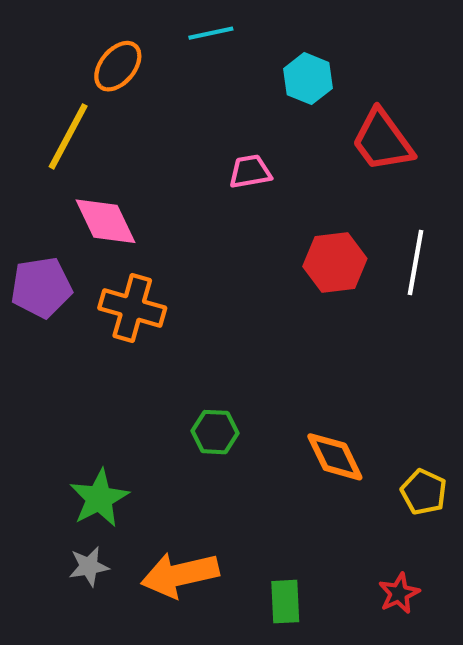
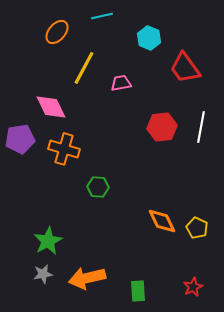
yellow line: (68, 136) -> (84, 68), moved
green hexagon: (215, 432) -> (98, 187), moved
yellow pentagon: (424, 492) -> (197, 228), moved

